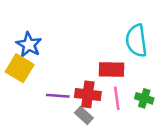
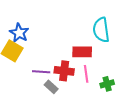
green cross: (144, 98) -> (107, 84), moved, turned -32
gray rectangle: (84, 115) -> (51, 87), moved

